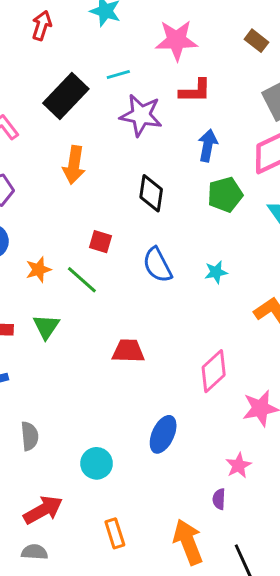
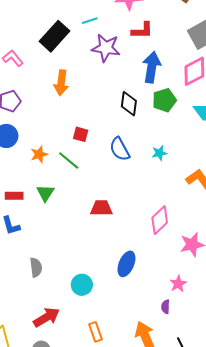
blue arrow: (208, 145) -> (152, 67), size x1.4
black diamond: (151, 193) -> (129, 104), moved

